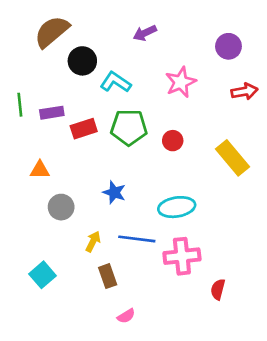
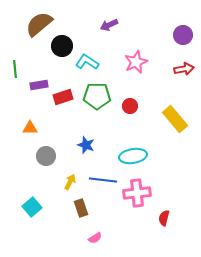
purple circle: (228, 46) -> (183, 35), moved
green line: (20, 105) -> (15, 69), moved

